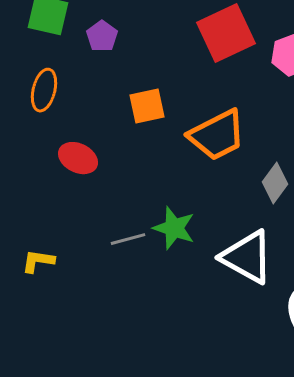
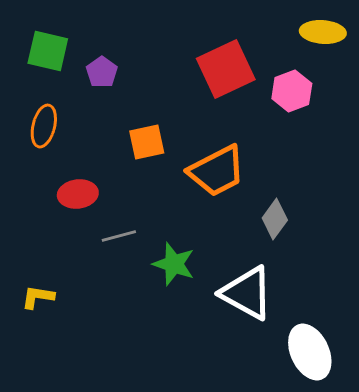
red ellipse: (78, 158) -> (78, 194), turned -33
gray line: (128, 239) -> (119, 236), moved

